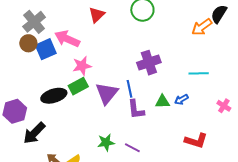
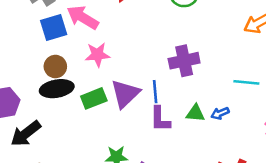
brown circle: (28, 43) -> (55, 67), moved
green rectangle: (78, 86) -> (94, 98), moved

